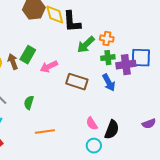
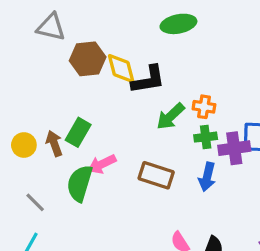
black L-shape: (72, 22) -> (148, 80), turned -95
pink arrow: (49, 67) -> (102, 164), moved
blue arrow: (109, 83) -> (207, 177), turned 42
green semicircle: (29, 103) -> (80, 183), moved, size x1.6

